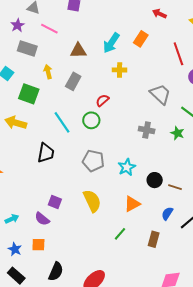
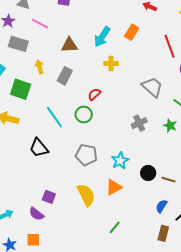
gray cross: (147, 130) -> (139, 123), turned -35
black trapezoid: (46, 153) -> (39, 148), turned 130
orange triangle: (132, 204) -> (114, 187), moved
brown rectangle: (154, 239) -> (163, 233), moved

